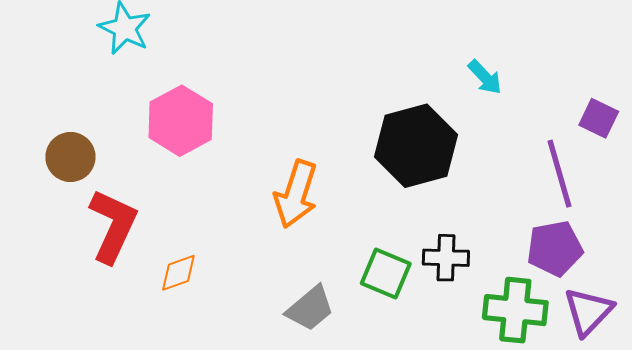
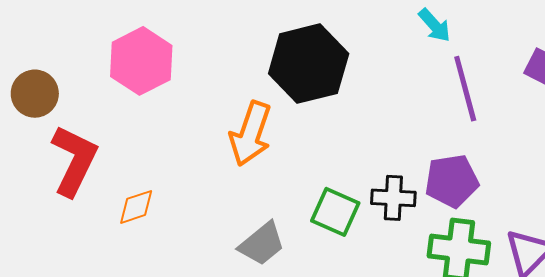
black hexagon: (416, 146) -> (309, 64), moved
purple line: (559, 174) -> (465, 89), moved
purple pentagon: (555, 248) -> (452, 181), moved

